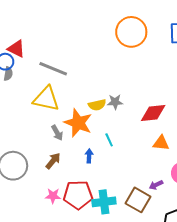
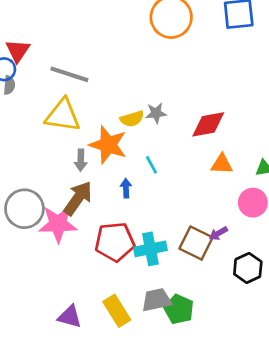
red triangle: (16, 49) -> (18, 51), turned 42
gray arrow: (57, 133) -> (81, 160), turned 35
brown arrow: (53, 161) -> (78, 198), size x1.5
purple arrow: (156, 185) -> (218, 233), moved
pink star: (53, 196) -> (58, 224), moved, size x1.8

